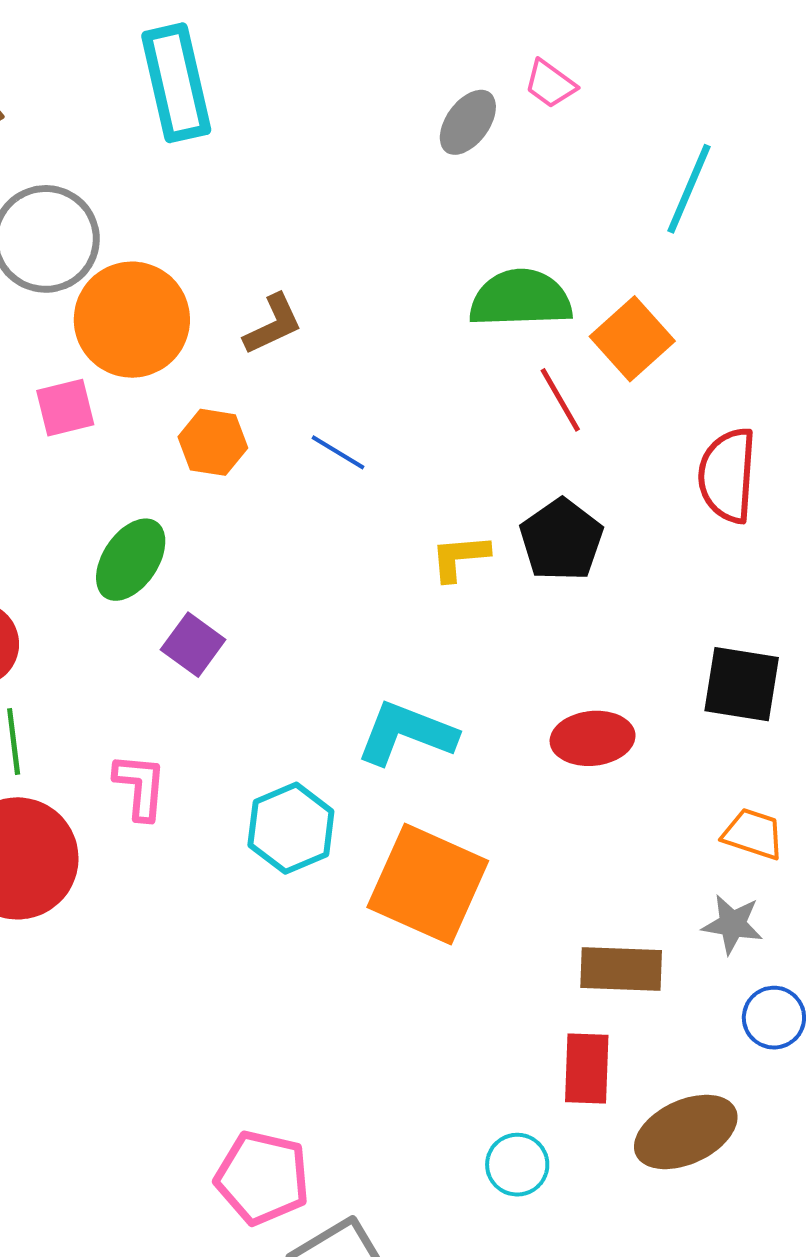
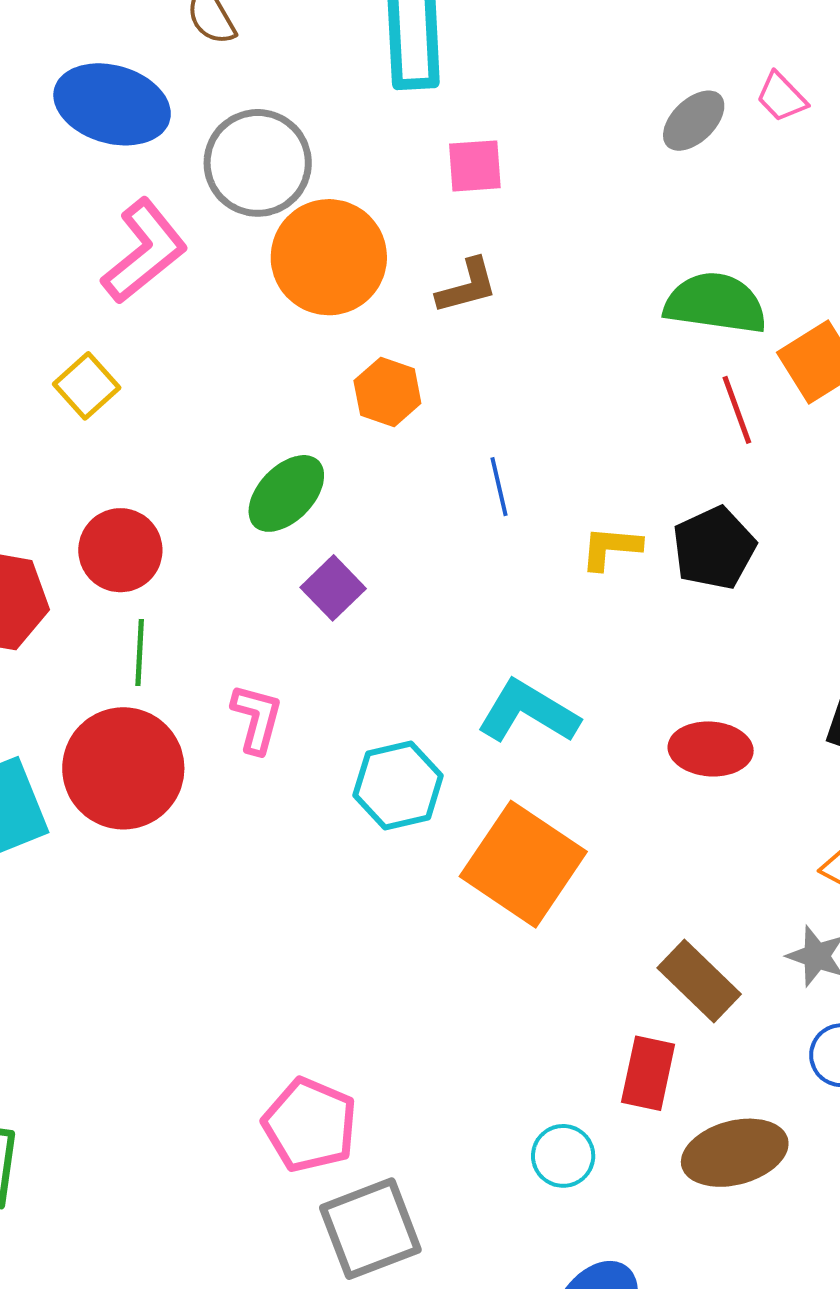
pink square: (65, 408) -> (475, 166), moved
blue line: (338, 452) -> (499, 487), moved, turned 36
brown rectangle: (621, 969) -> (699, 981), turned 32

